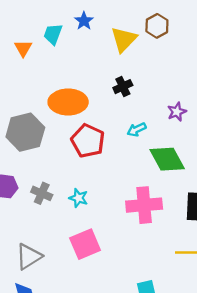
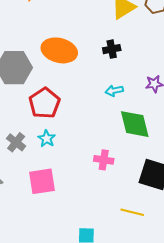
red pentagon: (88, 141) -> (44, 103), moved
gray cross: (42, 193) -> (16, 142), moved
pink cross: (144, 205) -> (104, 160), size x0.6

